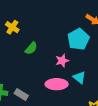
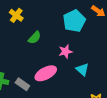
cyan pentagon: (78, 39) -> (74, 21), moved
pink ellipse: (57, 84) -> (46, 73), moved, turned -30

